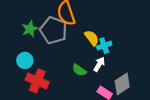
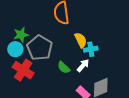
green star: (30, 29) -> (21, 35), moved
gray pentagon: (54, 30) -> (40, 48), moved

